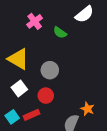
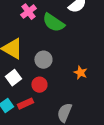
green semicircle: (60, 33) -> (53, 23), size x1.6
orange star: (87, 109) -> (80, 73), moved

